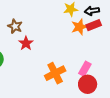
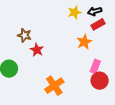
orange star: (79, 27) -> (84, 42), moved
orange cross: (55, 73) -> (54, 86), moved

